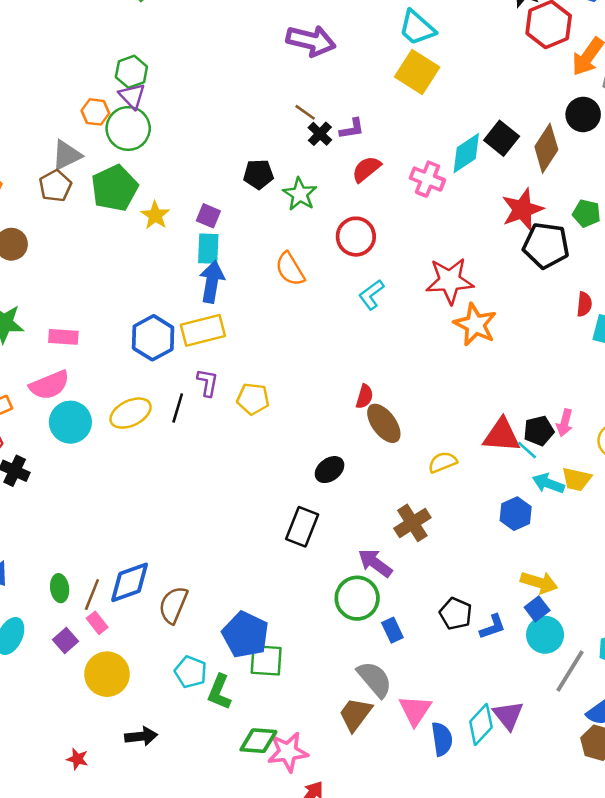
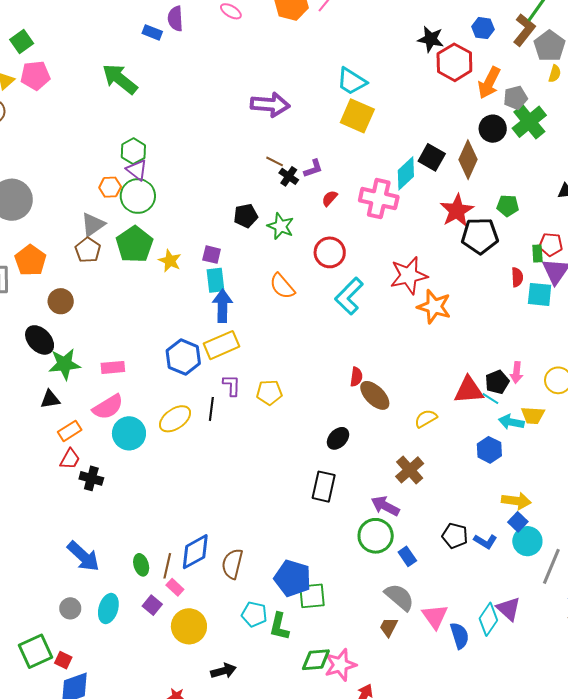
red semicircle: (366, 169) -> (330, 198), size x0.7
pink cross: (427, 179) -> (379, 199), size x1.4
cyan L-shape: (371, 295) -> (349, 296), size x1.5
blue L-shape: (493, 627) -> (485, 541), turned 60
brown trapezoid: (355, 714) -> (389, 627), size x0.7

